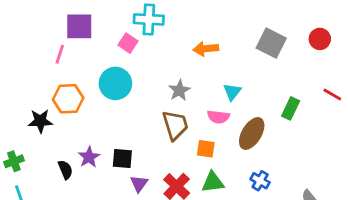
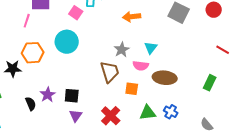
gray star: (179, 90) -> (122, 50), moved
green rectangle: (291, 108) -> (210, 83), moved
brown ellipse: (252, 133) -> (165, 78), turned 65
green triangle: (213, 182) -> (148, 113), moved
purple triangle: (139, 184) -> (76, 116), moved

